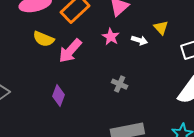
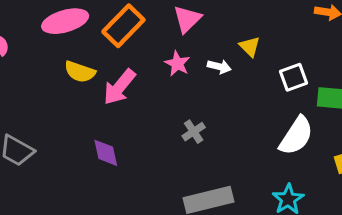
gray cross: (120, 84) -> (194, 132), turned 35
purple diamond: (59, 96) -> (106, 153), turned -30

